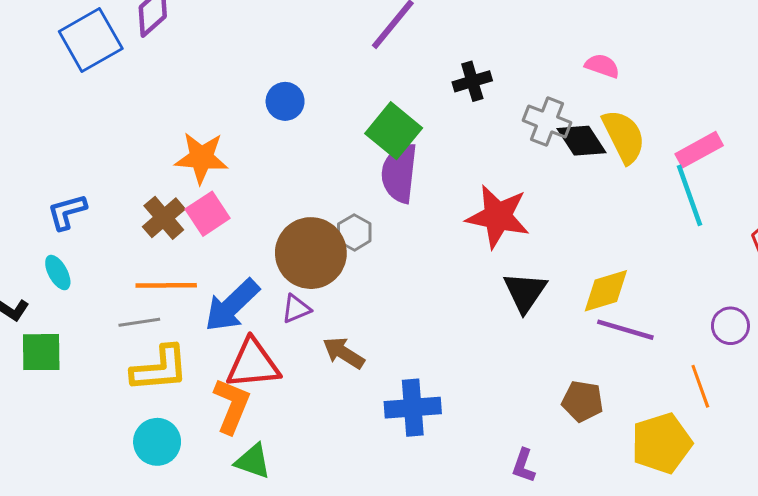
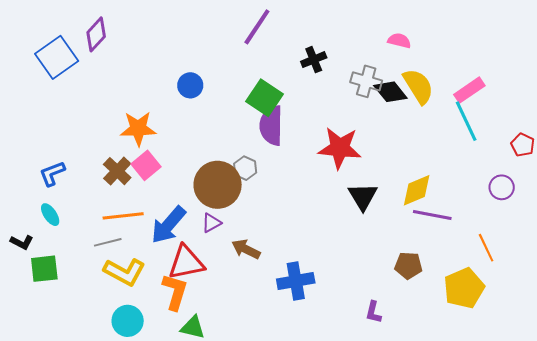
purple circle: (730, 326) -> (502, 187), moved
yellow L-shape: (160, 369) -> (124, 272), turned 39

